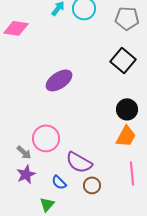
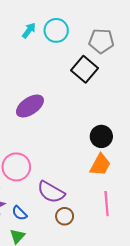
black square: (123, 60) -> (85, 69), moved
blue semicircle: (59, 182) -> (19, 213), moved

